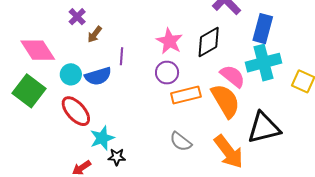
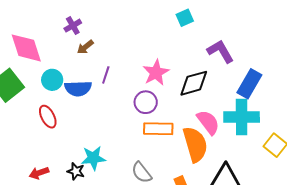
red ellipse: (76, 111) -> (48, 117), size x0.7
cyan star: (102, 138) -> (93, 158), moved

